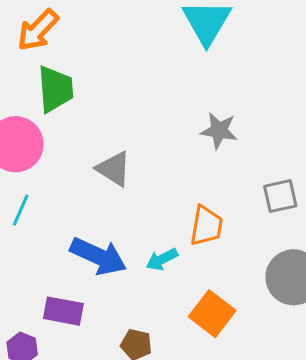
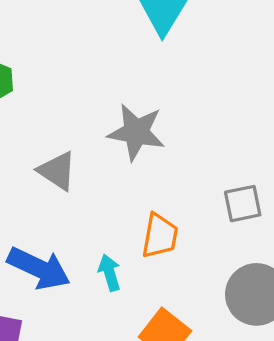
gray star: (219, 131) -> (136, 132), moved, size x1.4
cyan arrow: (162, 259) -> (110, 273), turned 100

